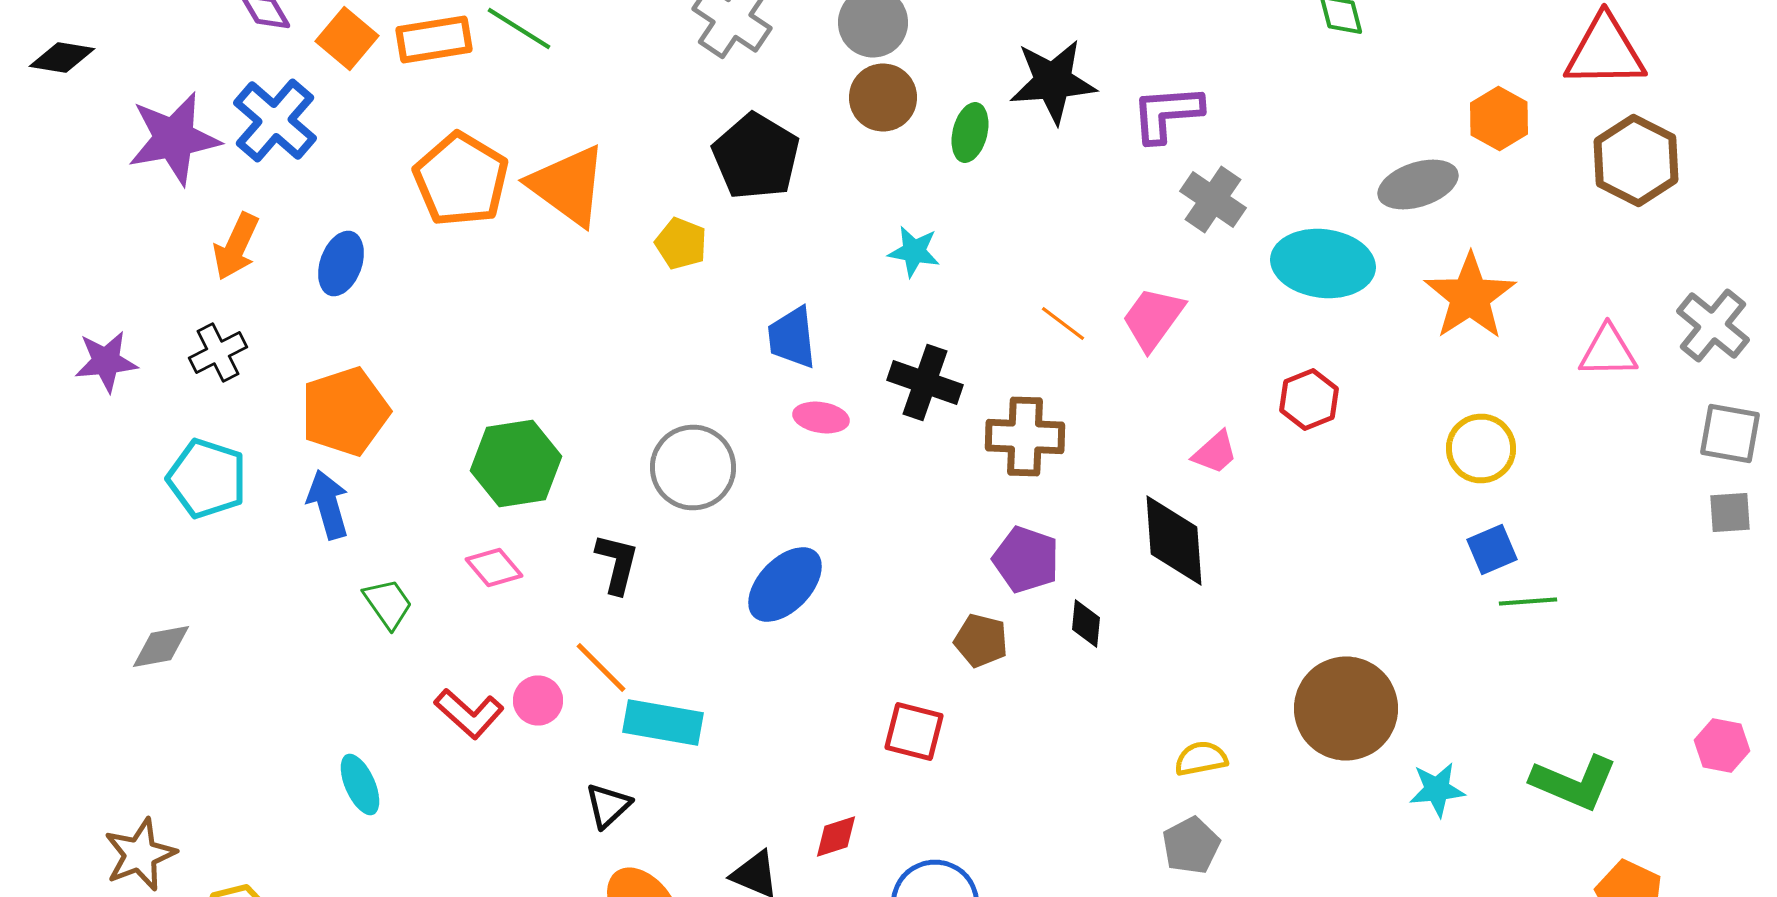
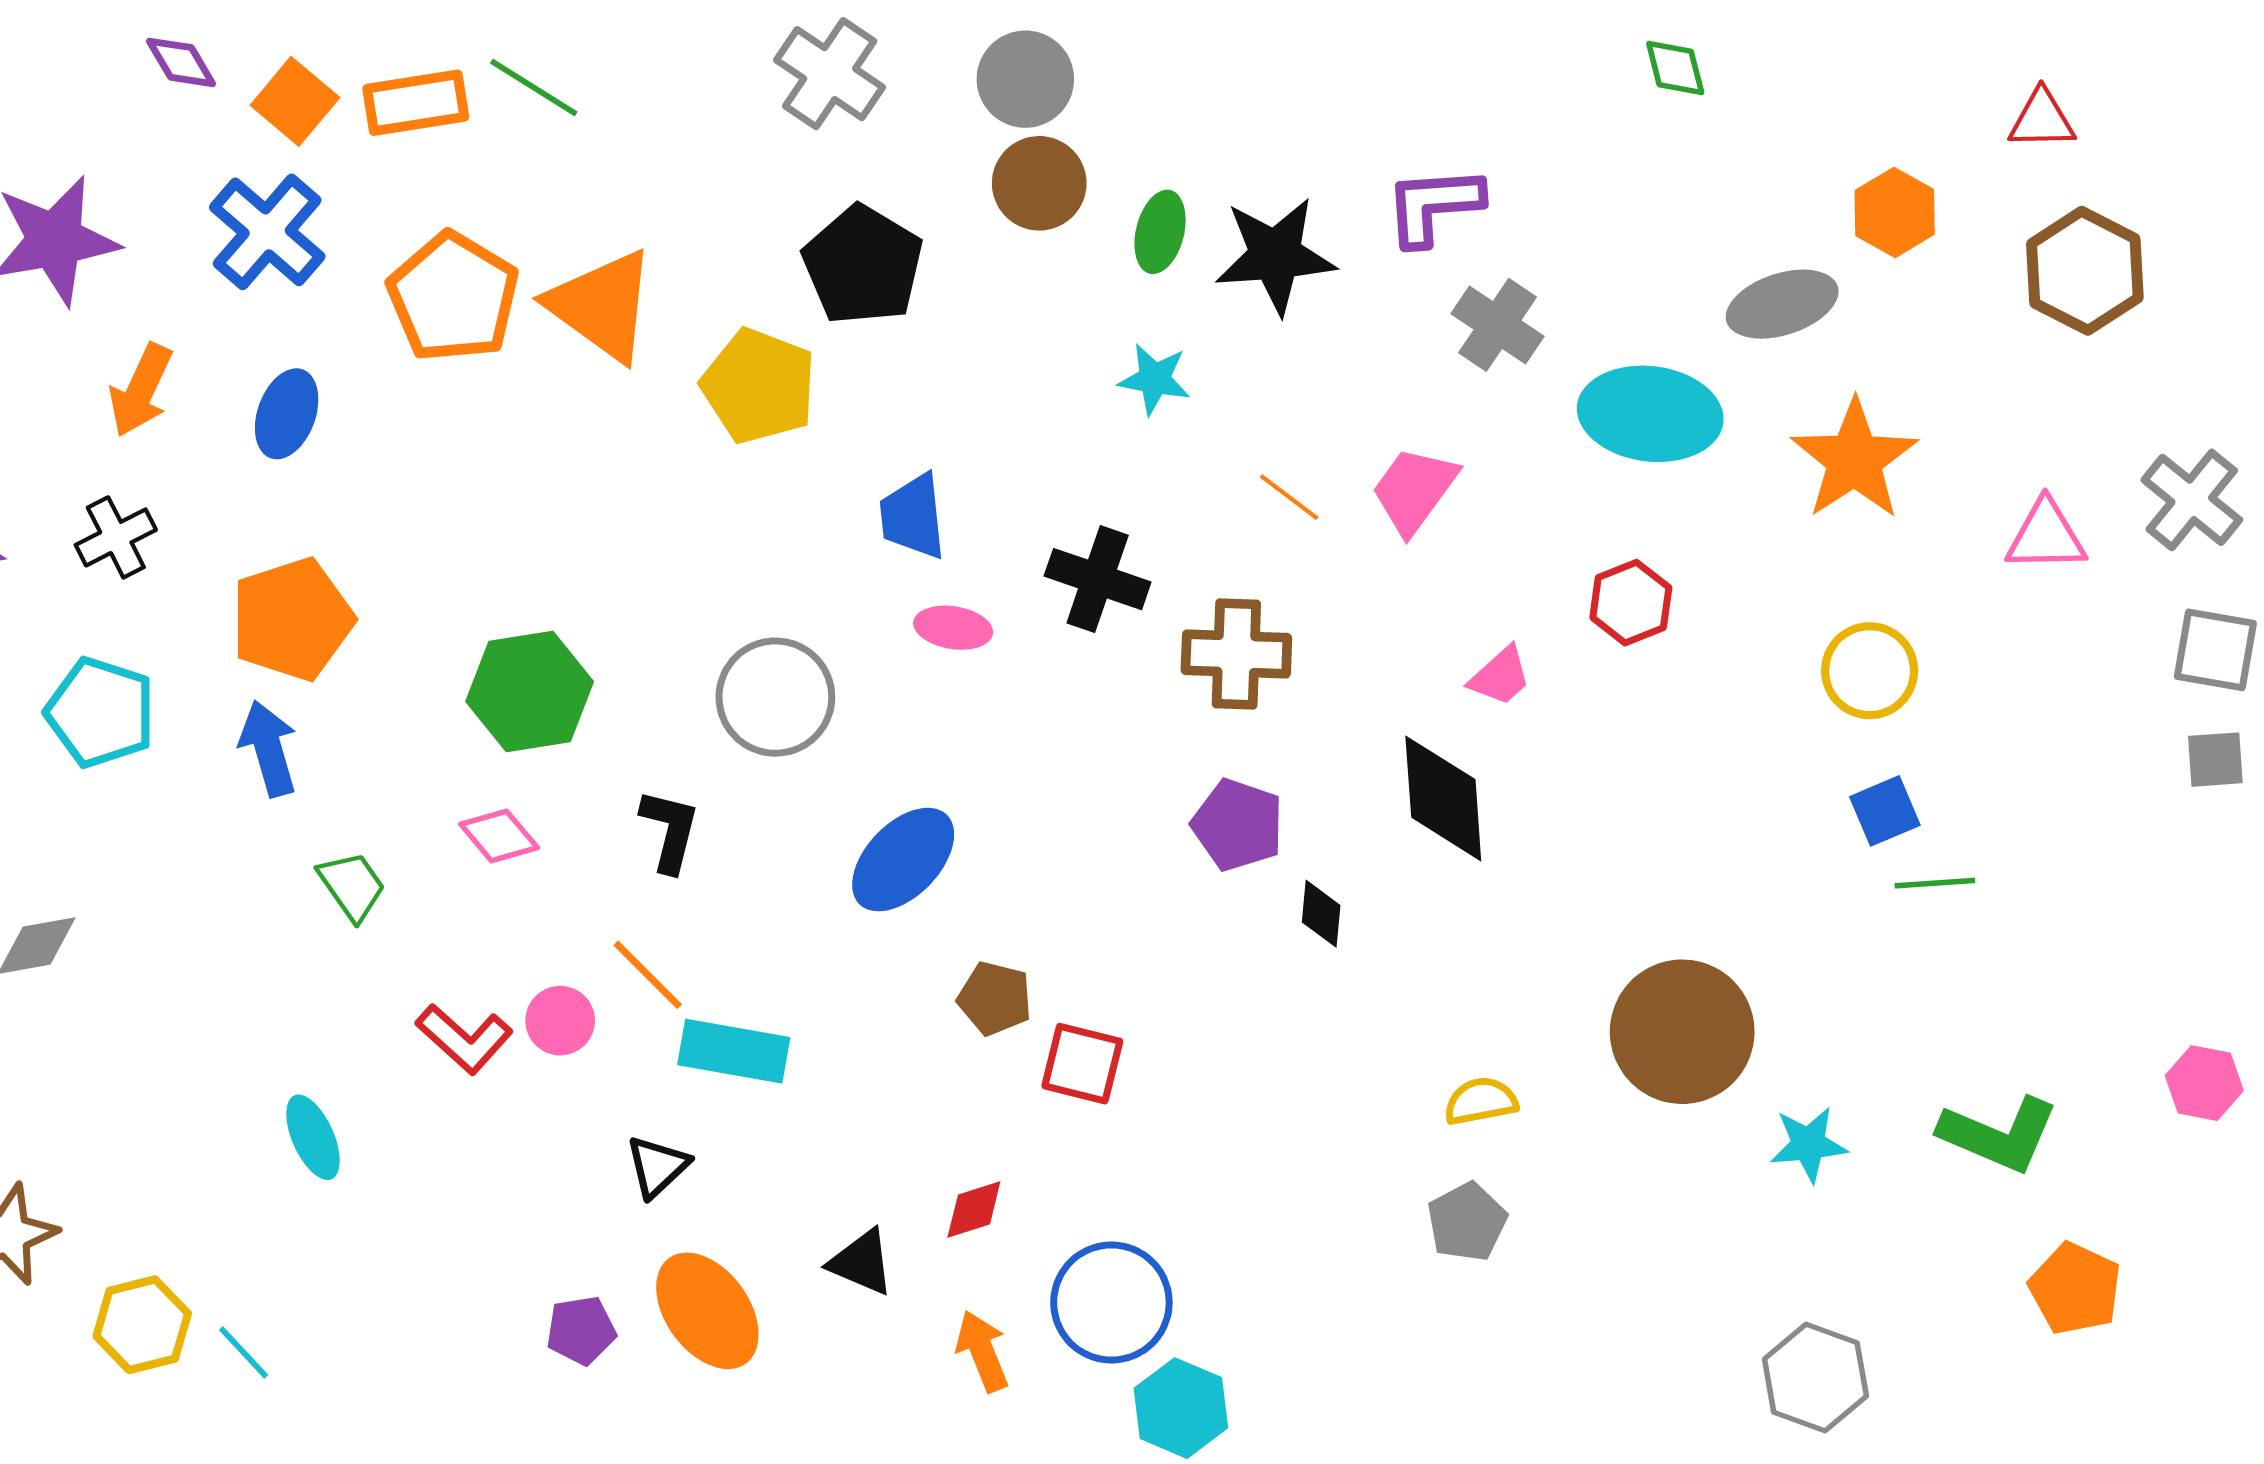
red triangle: (1605, 52) -> (2042, 119), size x0.6
black star: (1053, 82) -> (1275, 256), moved
blue cross: (275, 120) -> (267, 232), moved
yellow pentagon: (681, 244) -> (759, 386), size x1.6
cyan star: (914, 252) -> (1154, 379), moved
brown pentagon: (981, 640) -> (995, 998), moved

